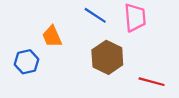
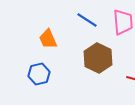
blue hexagon: (27, 62) -> (39, 74), moved

